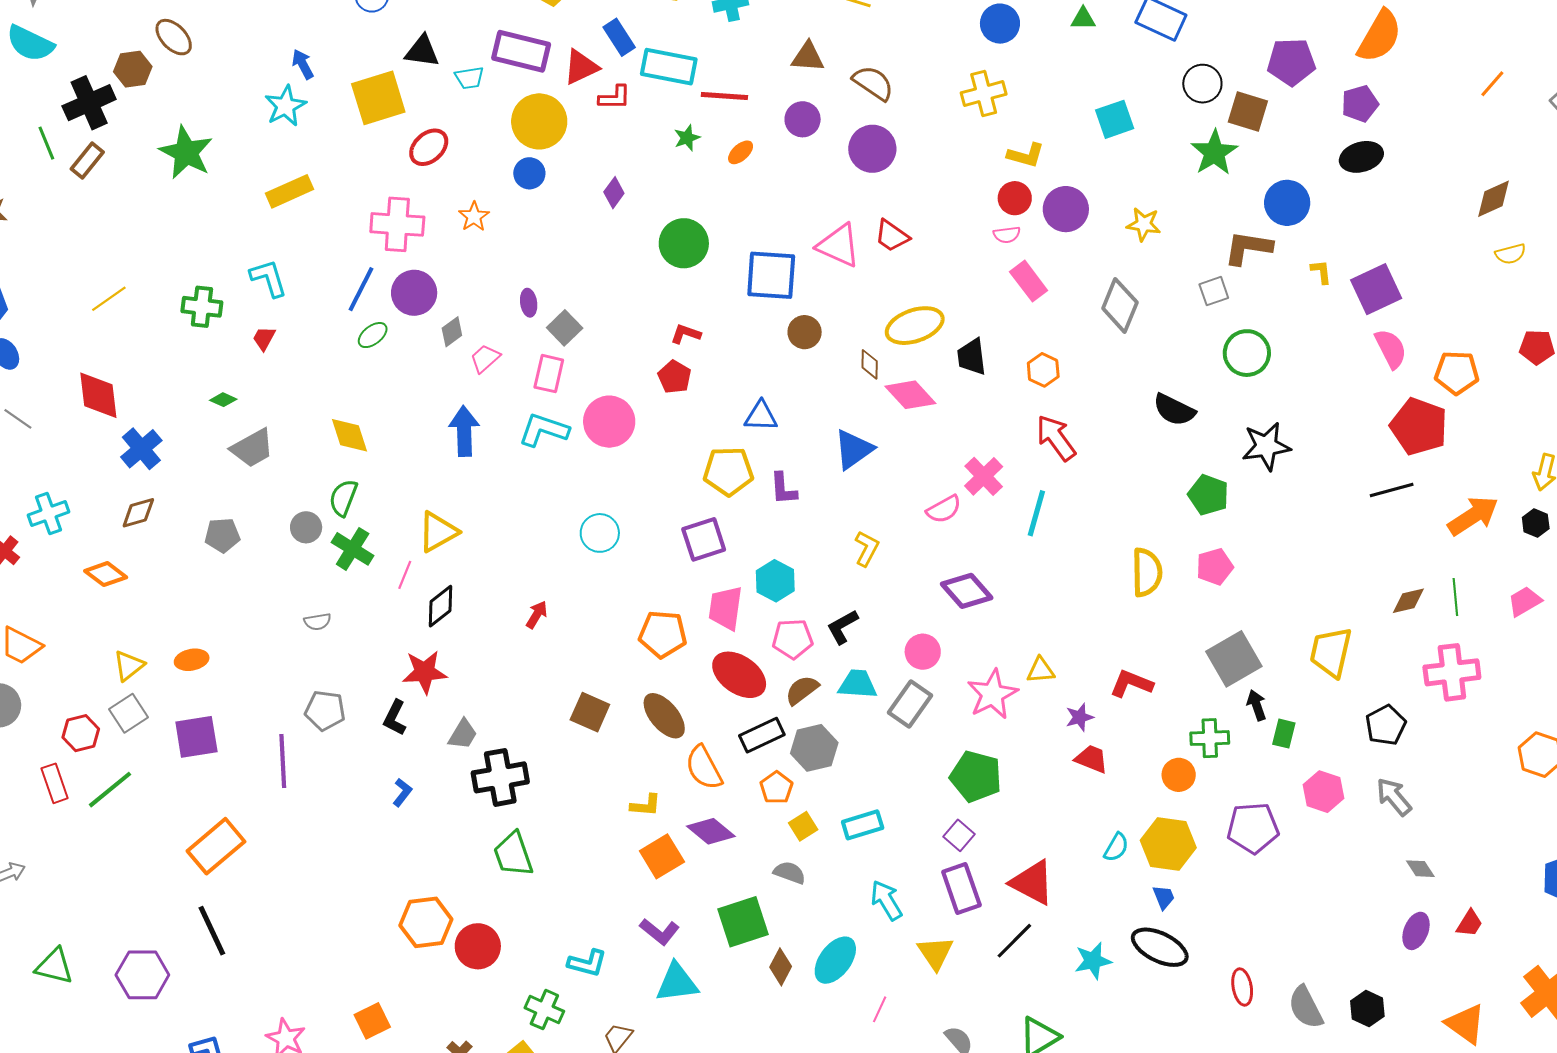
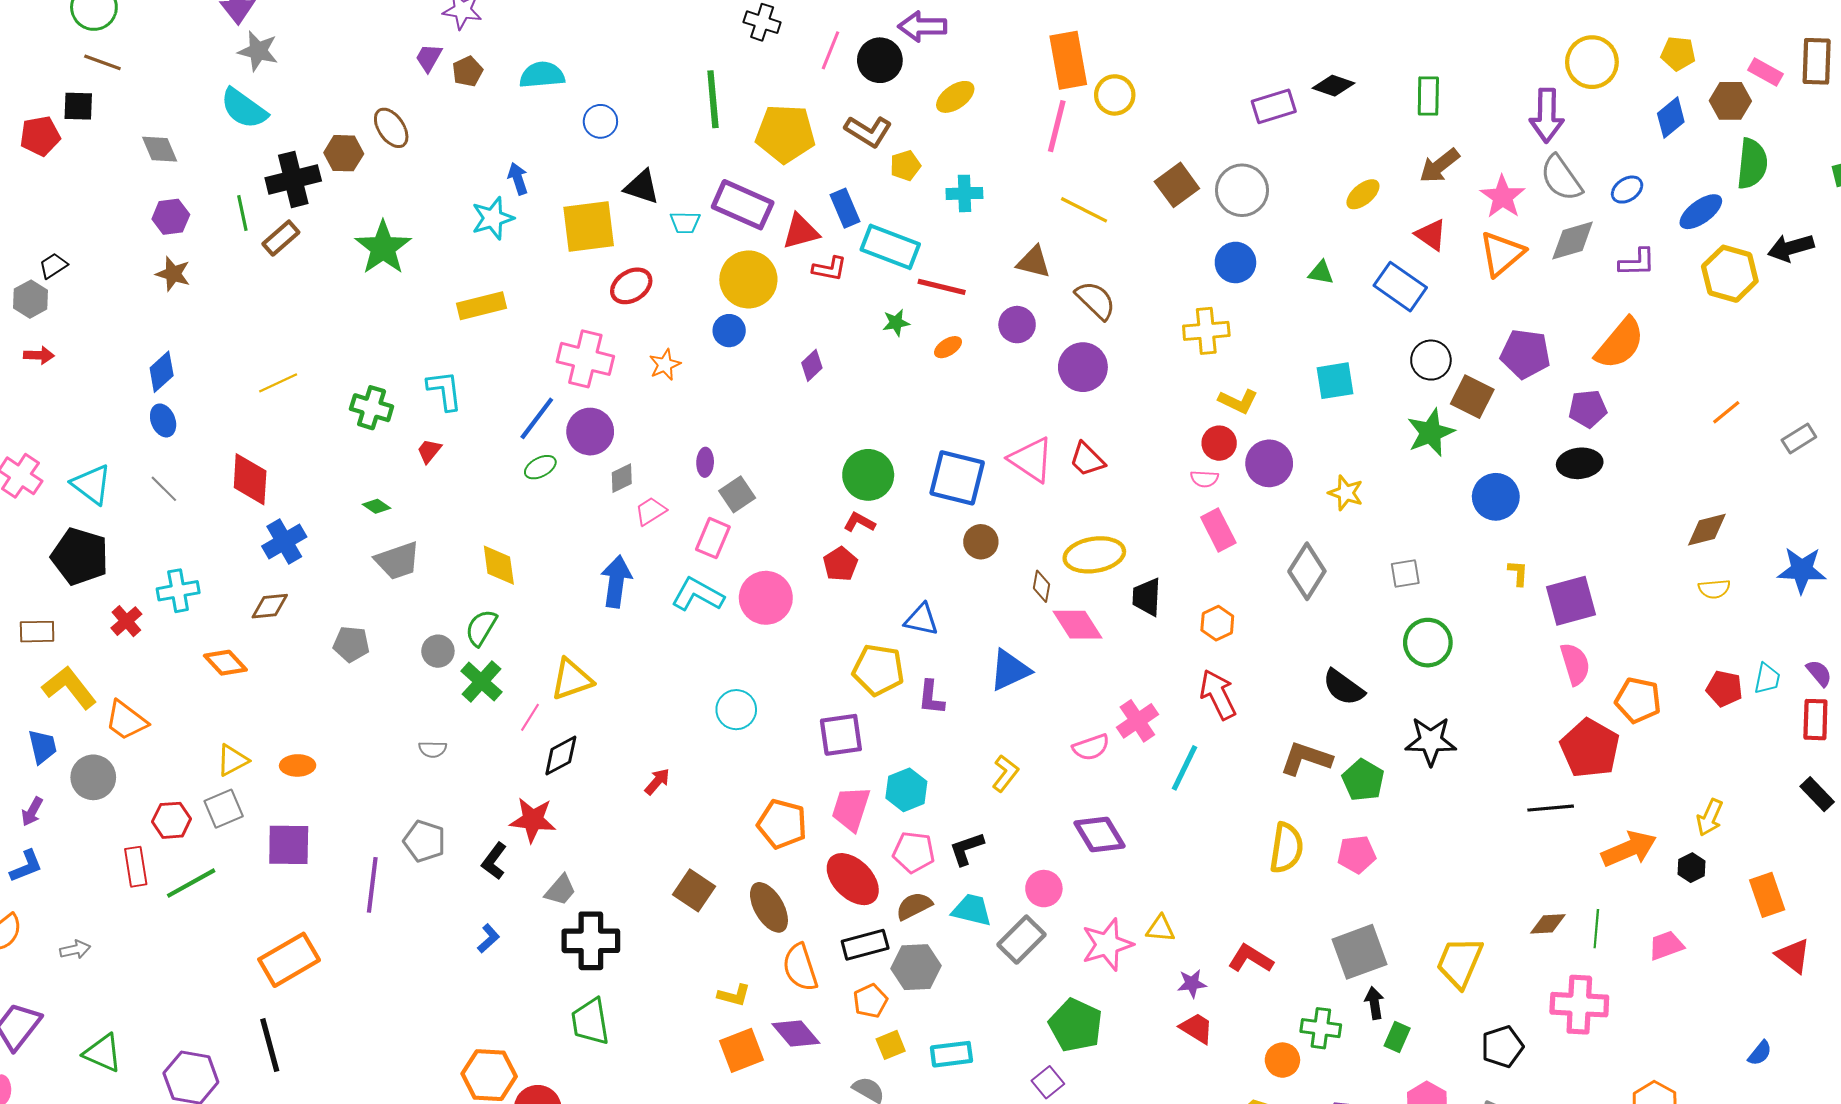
green circle: (684, 243) -> (868, 475), moved
brown L-shape: (1248, 248) -> (1306, 759), moved

